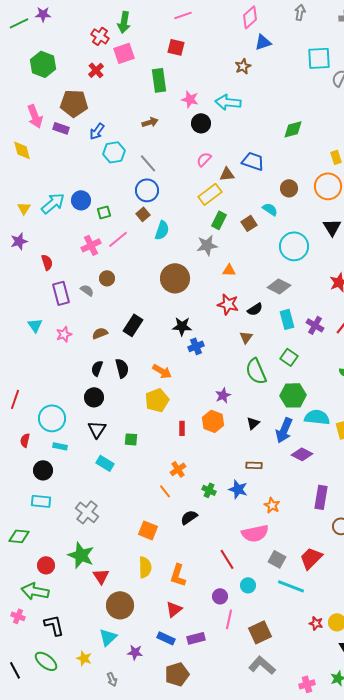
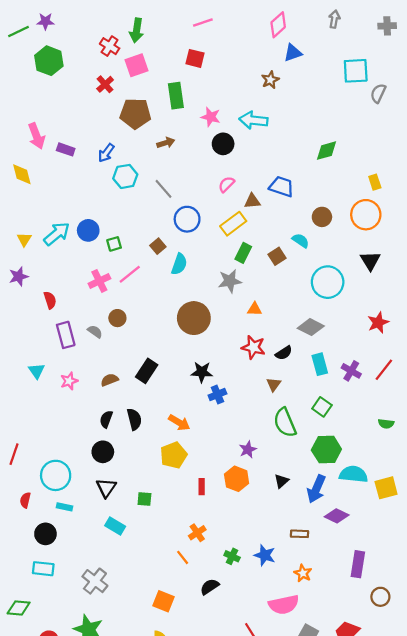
green hexagon: (43, 64) -> (49, 61), moved
brown pentagon: (74, 103) -> (135, 114), moved
blue circle: (147, 190) -> (187, 219), moved
brown rectangle: (254, 465) -> (299, 534), moved

